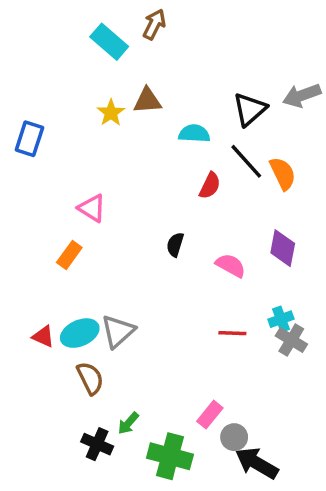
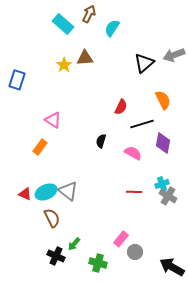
cyan semicircle: (194, 134) -> (112, 28), moved, turned -60
black line: (246, 161) -> (142, 124), moved, turned -65
gray triangle: (118, 331) -> (68, 191), turned -40
green cross: (170, 456) -> (98, 263), size x0.7
black arrow: (257, 463) -> (172, 267), moved

